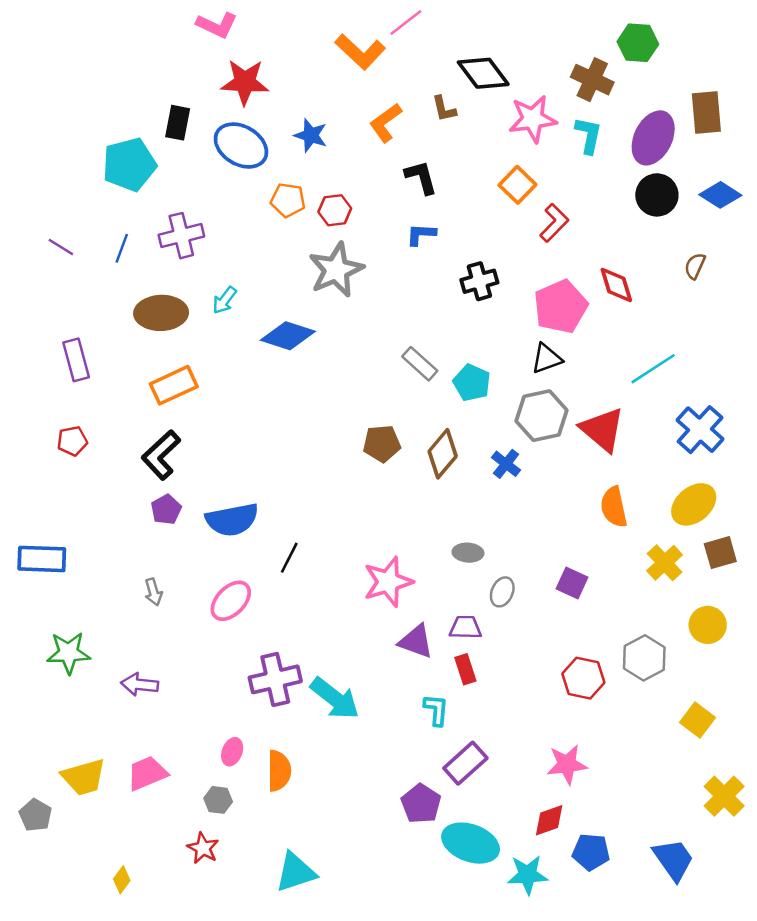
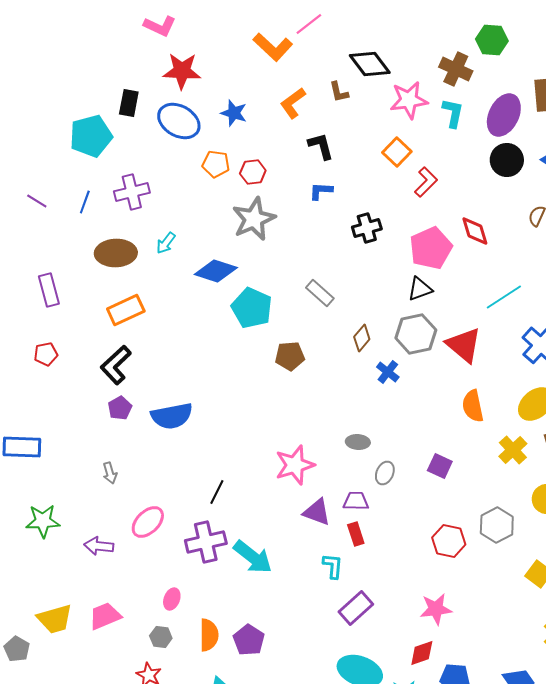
cyan pentagon: (472, 383) -> (252, 308), moved, size x1.4
brown diamond: (443, 454) -> (362, 338), moved, size x0.7
black line: (289, 558) -> (217, 492), moved
pink ellipse: (231, 601) -> (148, 522), moved
orange semicircle: (279, 771) -> (209, 635), moved
purple pentagon: (421, 804) -> (249, 640), moved

